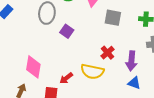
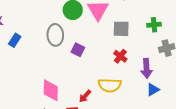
red cross: (108, 53) -> (120, 56), moved
blue triangle: (134, 83) -> (153, 90), turned -40

